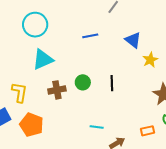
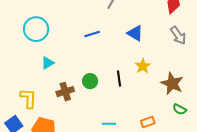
cyan triangle: (43, 59) -> (48, 63), size x0.6
yellow star: (150, 60) -> (143, 66), moved
orange rectangle: (147, 131) -> (148, 122), moved

